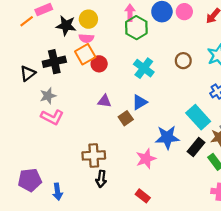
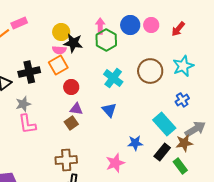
black star: (66, 25) -> (73, 43), moved
brown circle: (183, 61) -> (150, 71), size x1.6
red circle: (99, 64) -> (71, 87), moved
blue triangle: (140, 102) -> (109, 110), turned -42
pink L-shape: (52, 117) -> (27, 124), turned 55
brown square: (126, 118) -> (71, 123), moved
blue star: (167, 137) -> (135, 143), size x0.7

